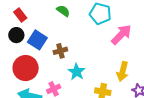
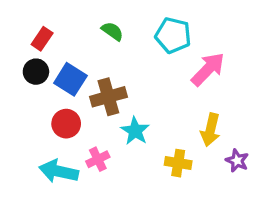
red rectangle: (20, 15) -> (42, 39), turned 72
brown cross: (60, 51) -> (108, 97), size x1.5
red circle: (26, 68) -> (66, 124), moved, size x0.7

